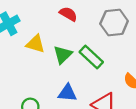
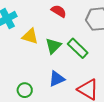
blue triangle: (67, 93) -> (57, 79), turned -30

